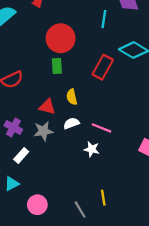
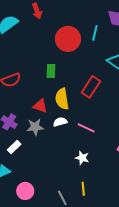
red circle: (61, 38) -> (68, 39), moved
red rectangle: (103, 67) -> (91, 87), moved
yellow semicircle: (72, 97) -> (62, 99), size x1.5
white star: (92, 149) -> (82, 158), moved

